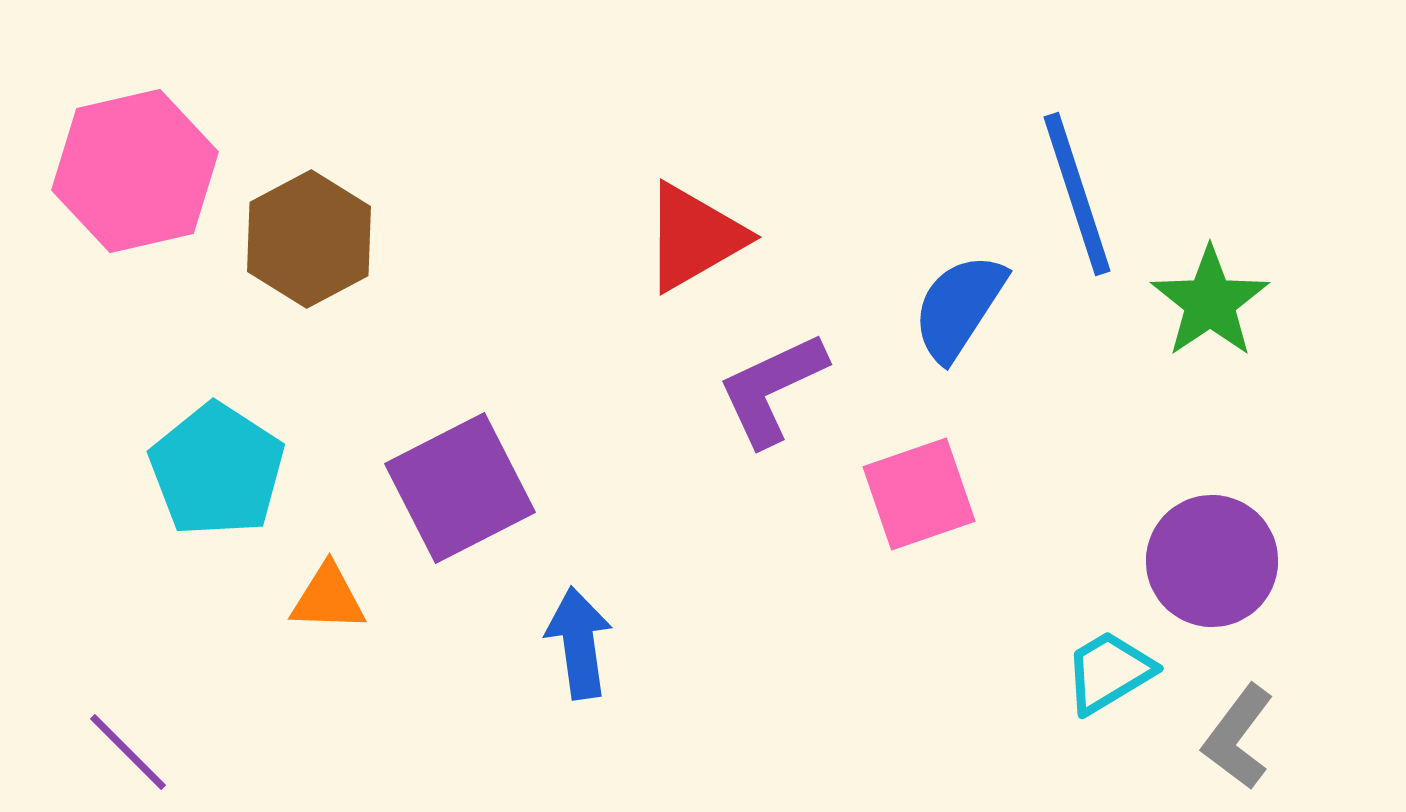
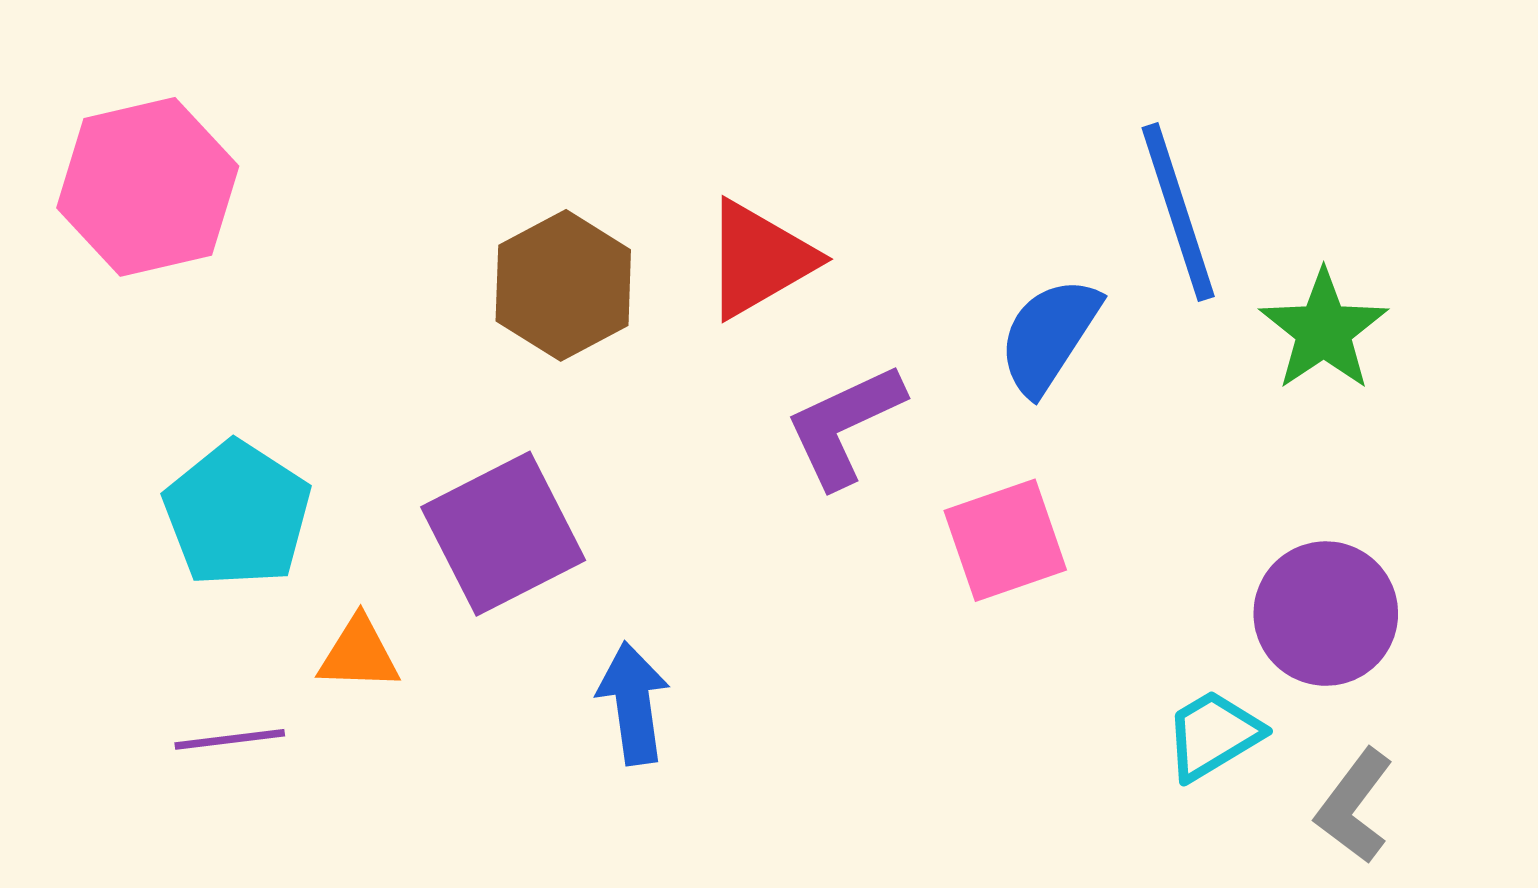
brown hexagon: (309, 239) -> (563, 285), moved
purple line: (128, 752) -> (230, 739), moved, turned -52

